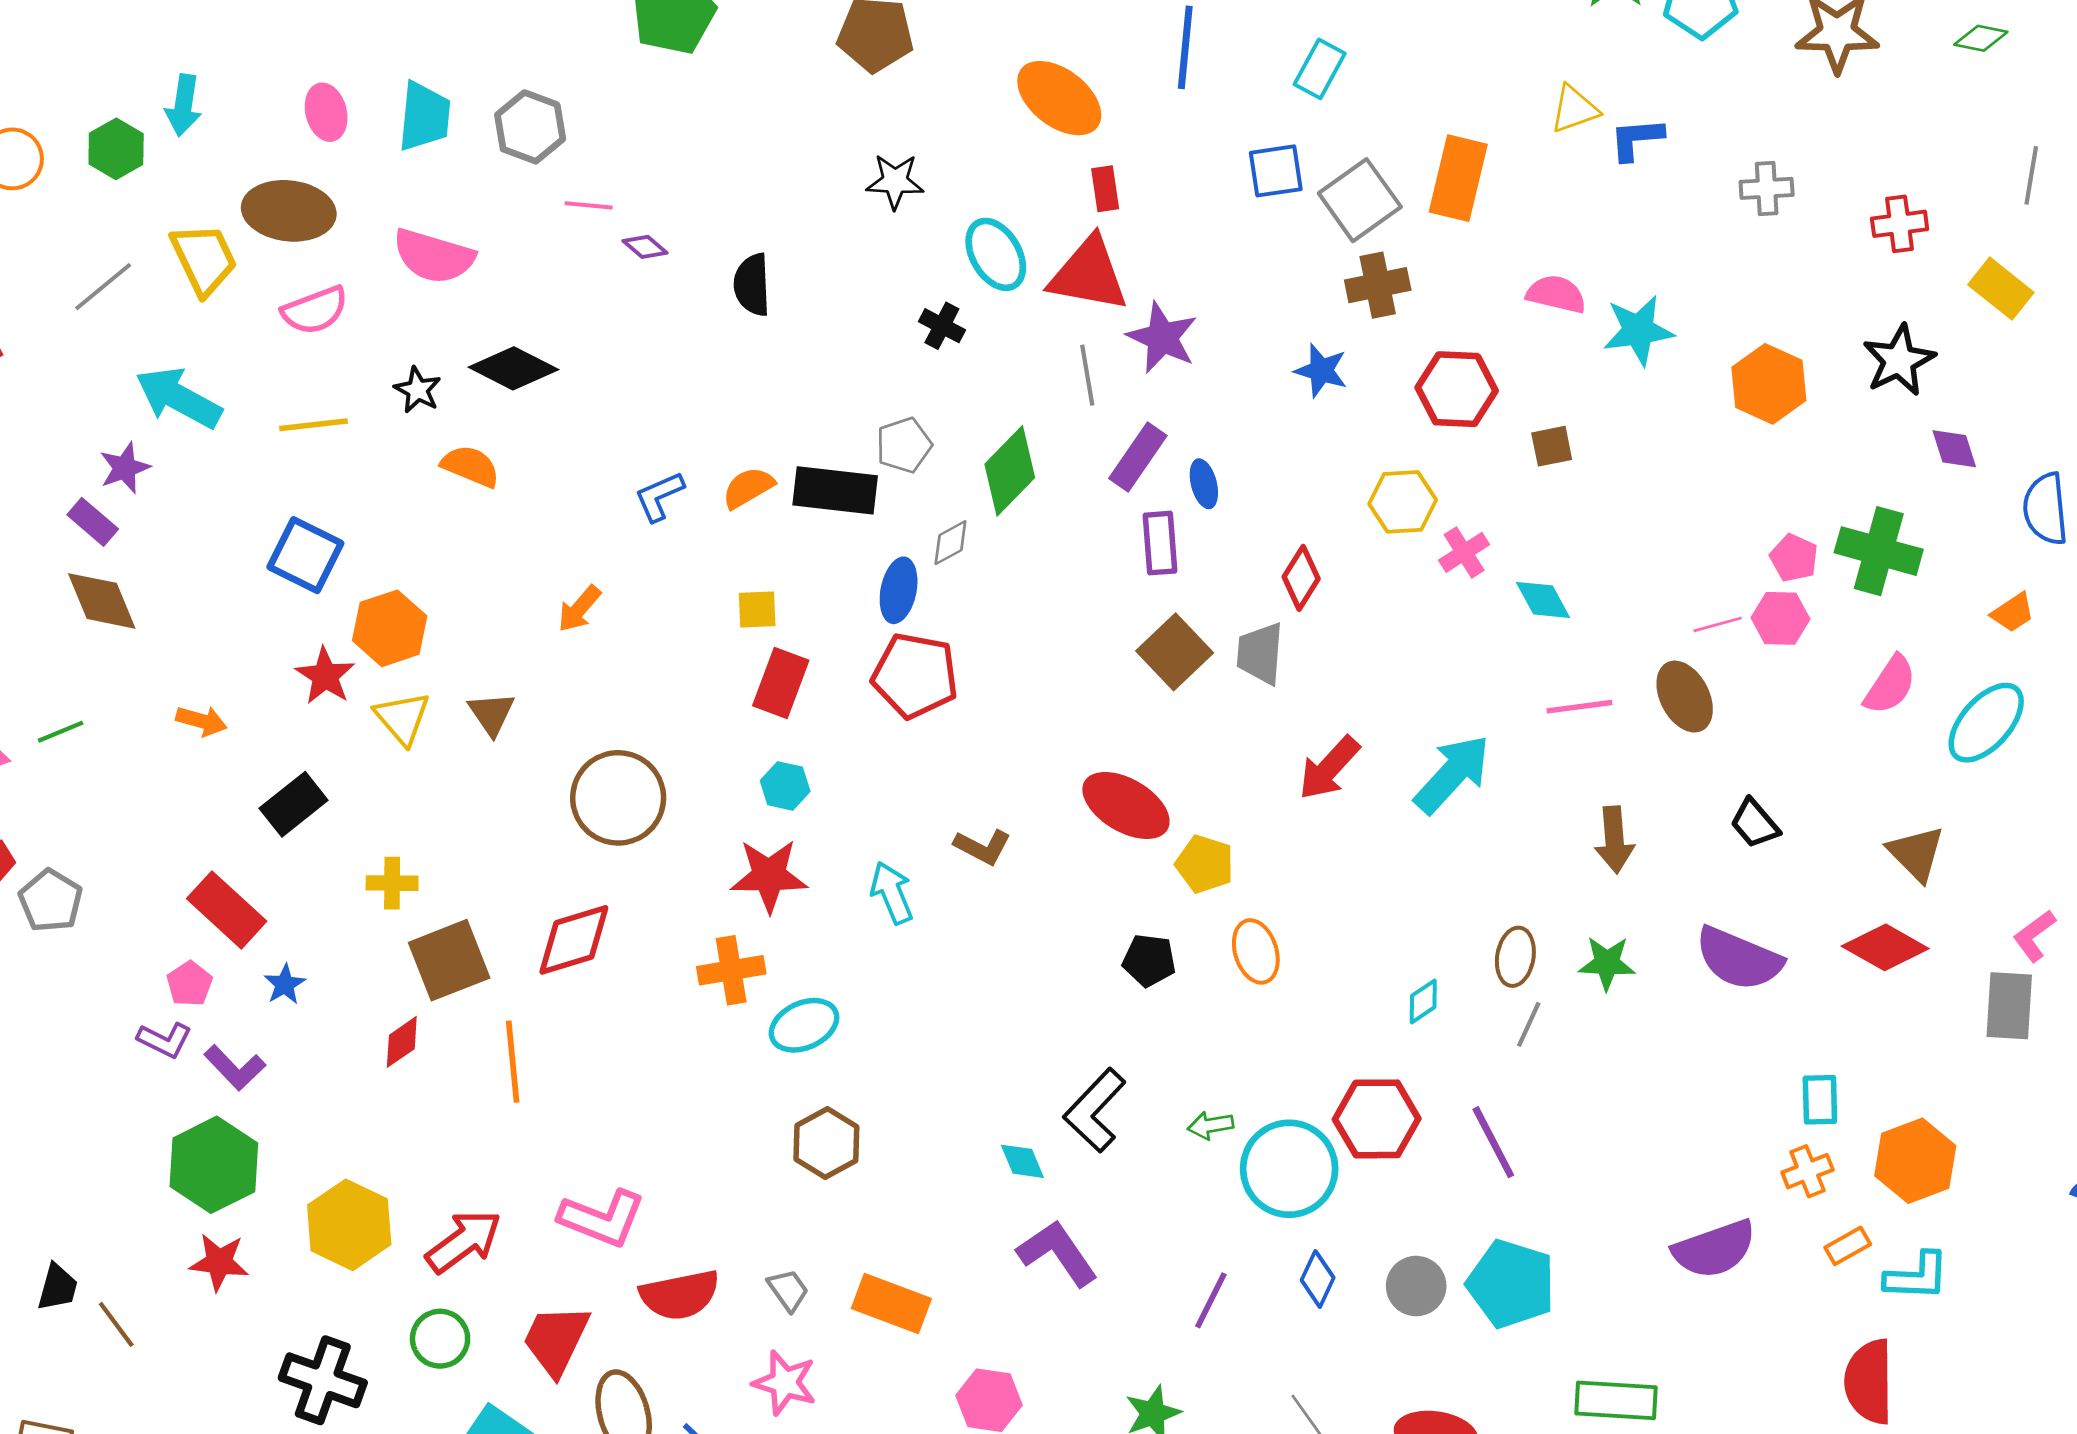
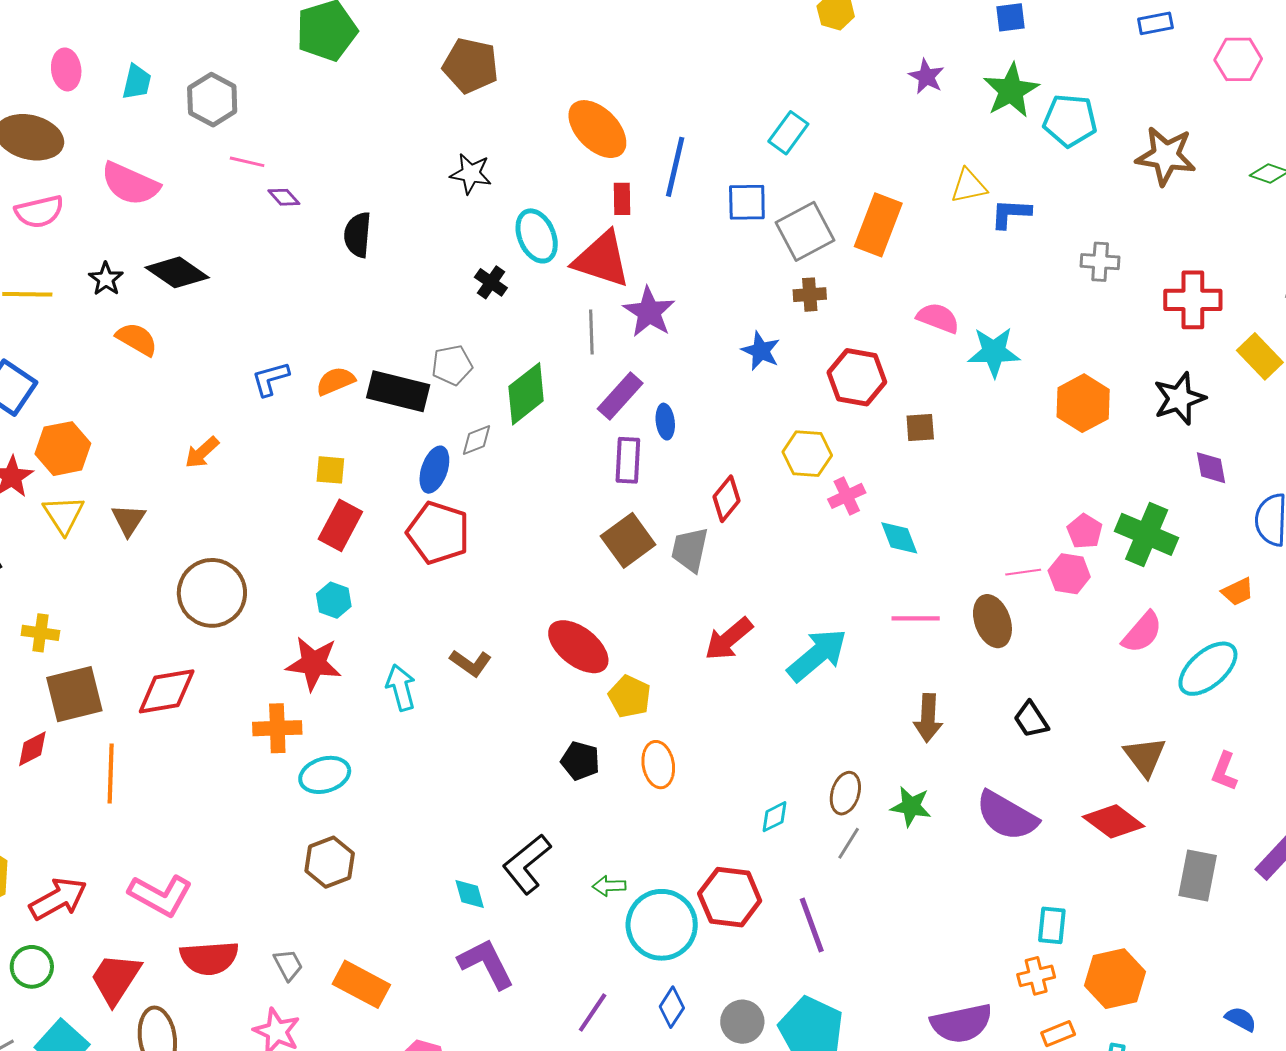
blue line: (1185, 47) -> (675, 167), moved
cyan trapezoid: (424, 116) -> (137, 82), size x0.7
red cross: (1900, 224) -> (1193, 300), size x1.4
brown cross: (1378, 285) -> (810, 295), size x0.7
pink L-shape: (2034, 936) -> (1224, 771), moved, turned -39

